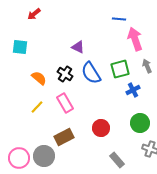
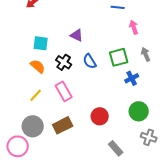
pink arrow: (135, 39) -> (134, 27), size x0.6
cyan square: (20, 47) -> (41, 43), moved
blue semicircle: (91, 73) -> (90, 61), size x0.7
gray circle: (44, 156) -> (33, 126), moved

